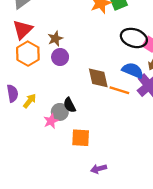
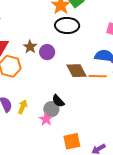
black ellipse: (134, 38) -> (67, 25), moved
purple circle: (60, 57) -> (47, 52), moved
orange square: (81, 138) -> (72, 141), moved

